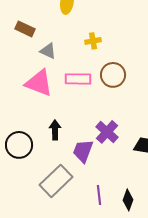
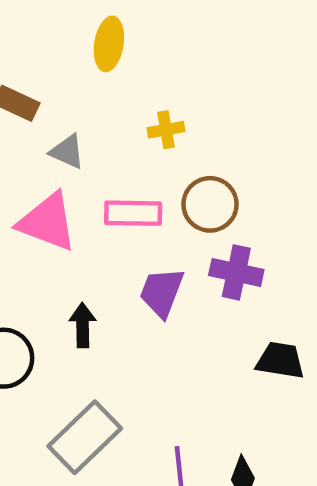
purple cross: (107, 132) -> (236, 272), moved, turned -30
purple trapezoid: (83, 151) -> (162, 292), moved

